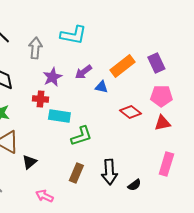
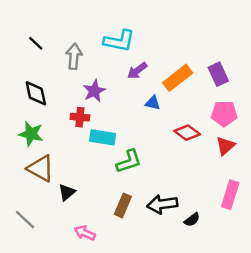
purple arrow: (83, 72) -> (137, 71), moved
red triangle: (162, 123) -> (225, 146), turned -30
black arrow: (109, 172) -> (162, 204), turned 85

